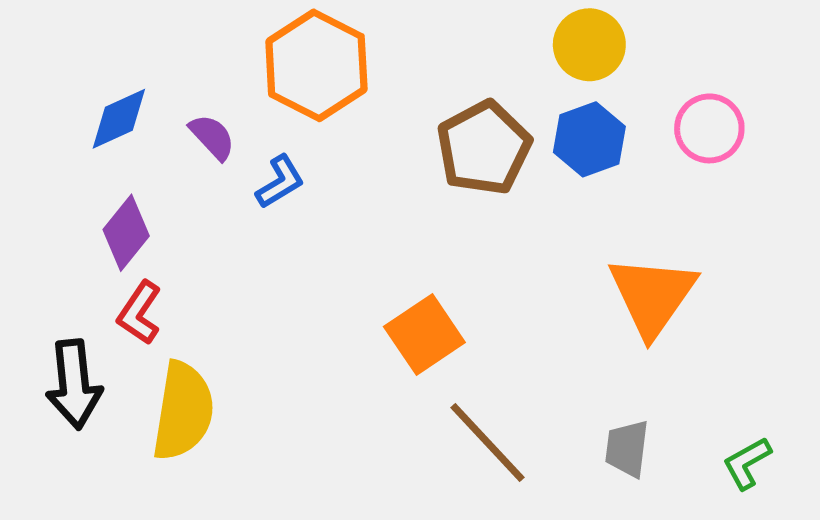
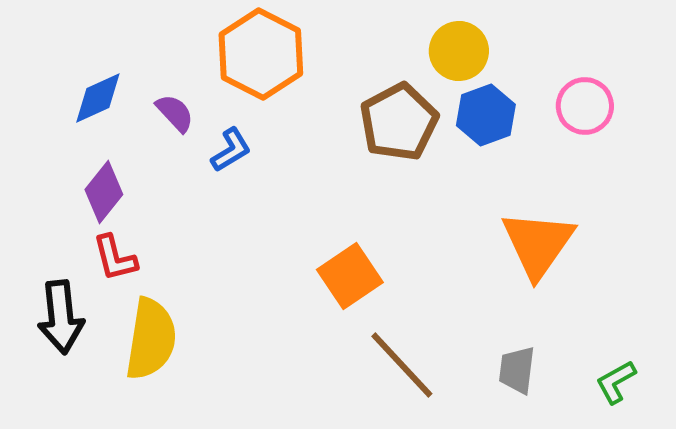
yellow circle: (589, 45) -> (459, 51), moved
red L-shape: (139, 313) -> (115, 258), turned -48

